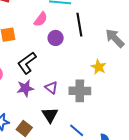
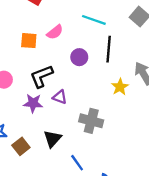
pink semicircle: (41, 19) -> (55, 32), moved
yellow star: (99, 67) -> (120, 87), moved
purple triangle: (51, 88) -> (60, 97), moved, turned -32

